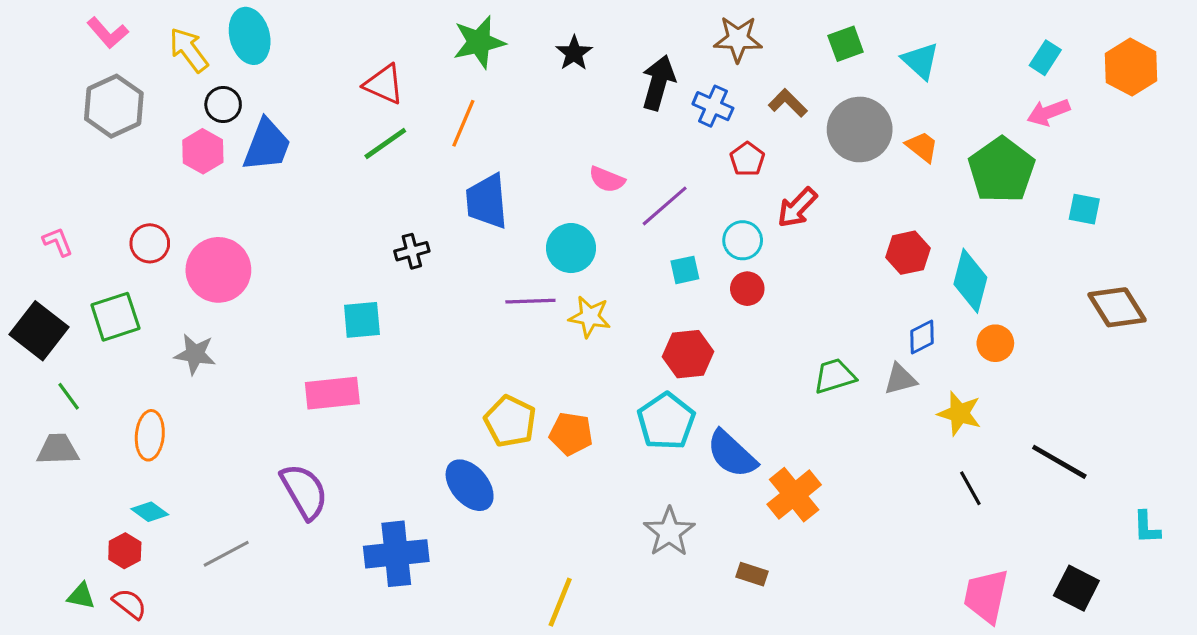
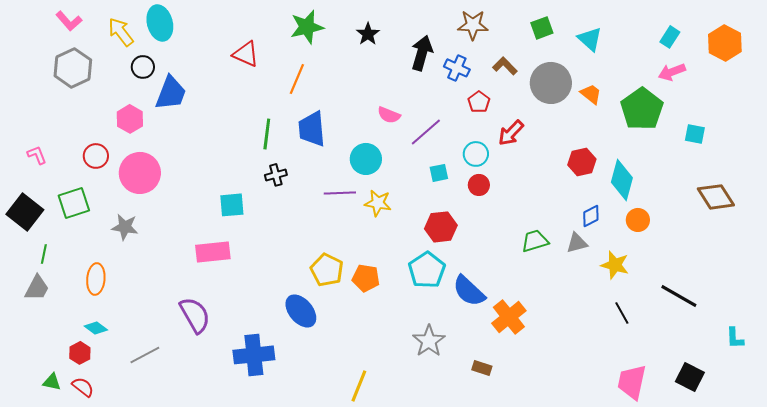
green line: (385, 144) -> (267, 134), moved, turned -48
pink hexagon: (203, 151) -> (130, 119), moved
black cross: (412, 251) -> (276, 175), moved
green line: (69, 396) -> (44, 254), turned 48
gray trapezoid: (58, 449) -> (37, 288), turned 120

